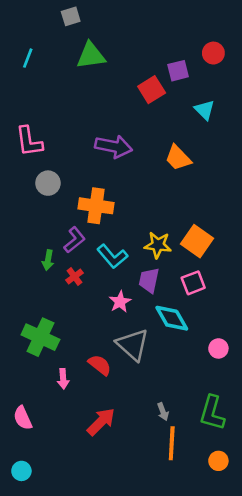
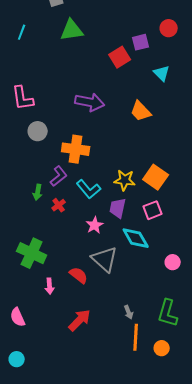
orange circle: (218, 461) -> (162, 348), moved

